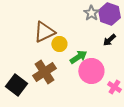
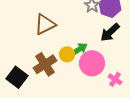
black arrow: (109, 40) -> (110, 32), size x1.5
yellow circle: (59, 44) -> (67, 54), moved

